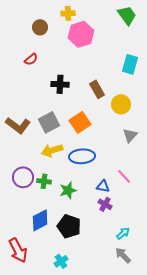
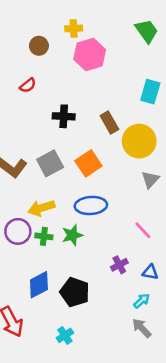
yellow circle: (121, 104) -> (139, 141), size x1.4
yellow arrow: (52, 150) -> (41, 208), moved
blue triangle: (103, 186) -> (150, 272), moved
green star: (68, 190) -> (72, 235), moved
purple cross: (105, 204) -> (119, 265), turned 32

